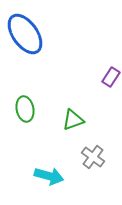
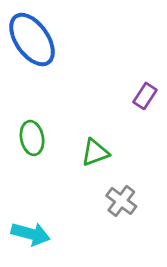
cyan arrow: (49, 176) -> (31, 234), moved

